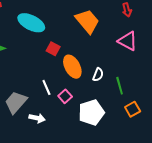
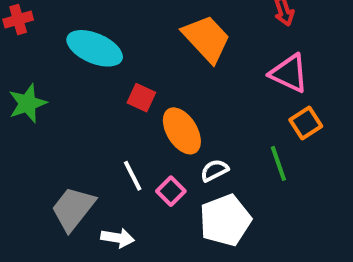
white semicircle: (98, 75) -> (214, 170), moved, turned -136
orange square: (133, 109) -> (306, 123), moved

